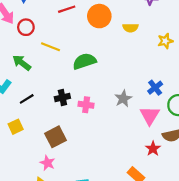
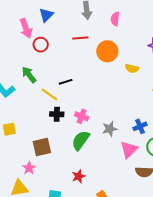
yellow line: (51, 47) -> (49, 95), moved
green semicircle: (84, 61) -> (81, 140), moved, turned -50
black line: (27, 99) -> (66, 82), moved
pink cross: (86, 105) -> (82, 116), moved
red star: (153, 149) -> (79, 176), moved

